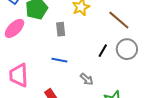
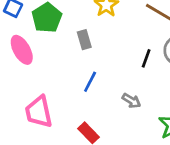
pink ellipse: (14, 28) -> (22, 50), turned -65
blue line: (59, 60) -> (90, 82), turned -63

